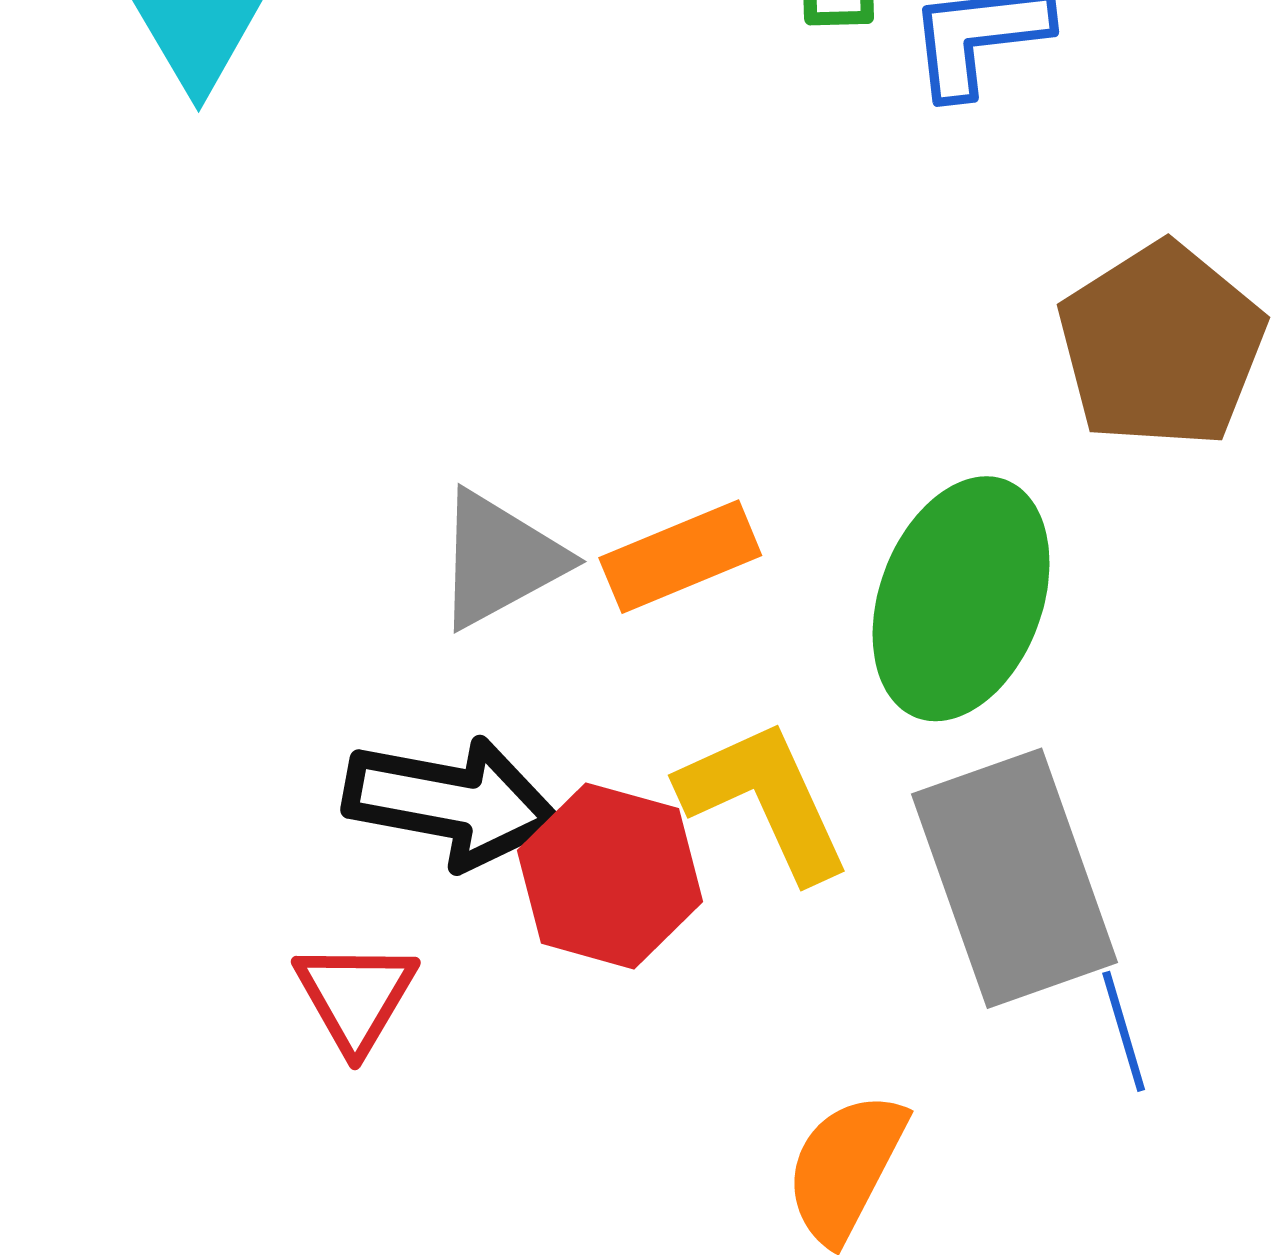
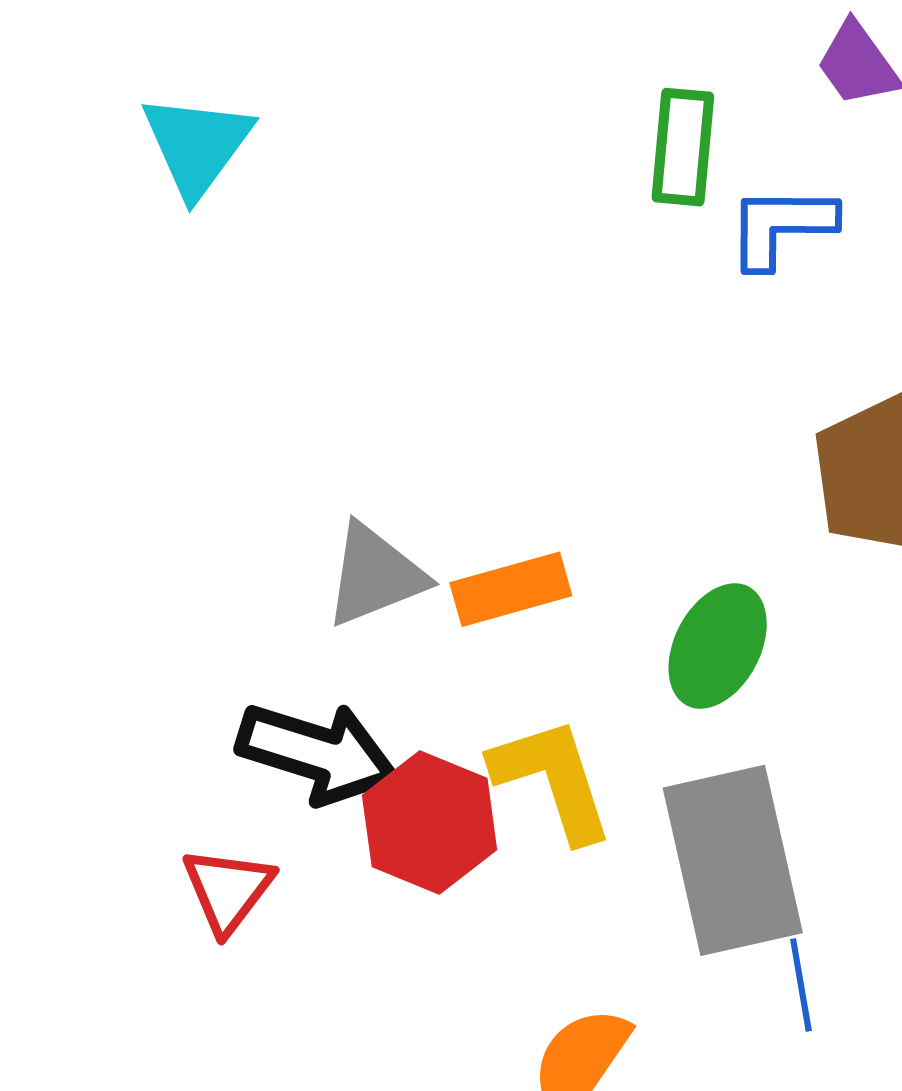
green ellipse: (961, 599) -> (718, 646), size x0.7

